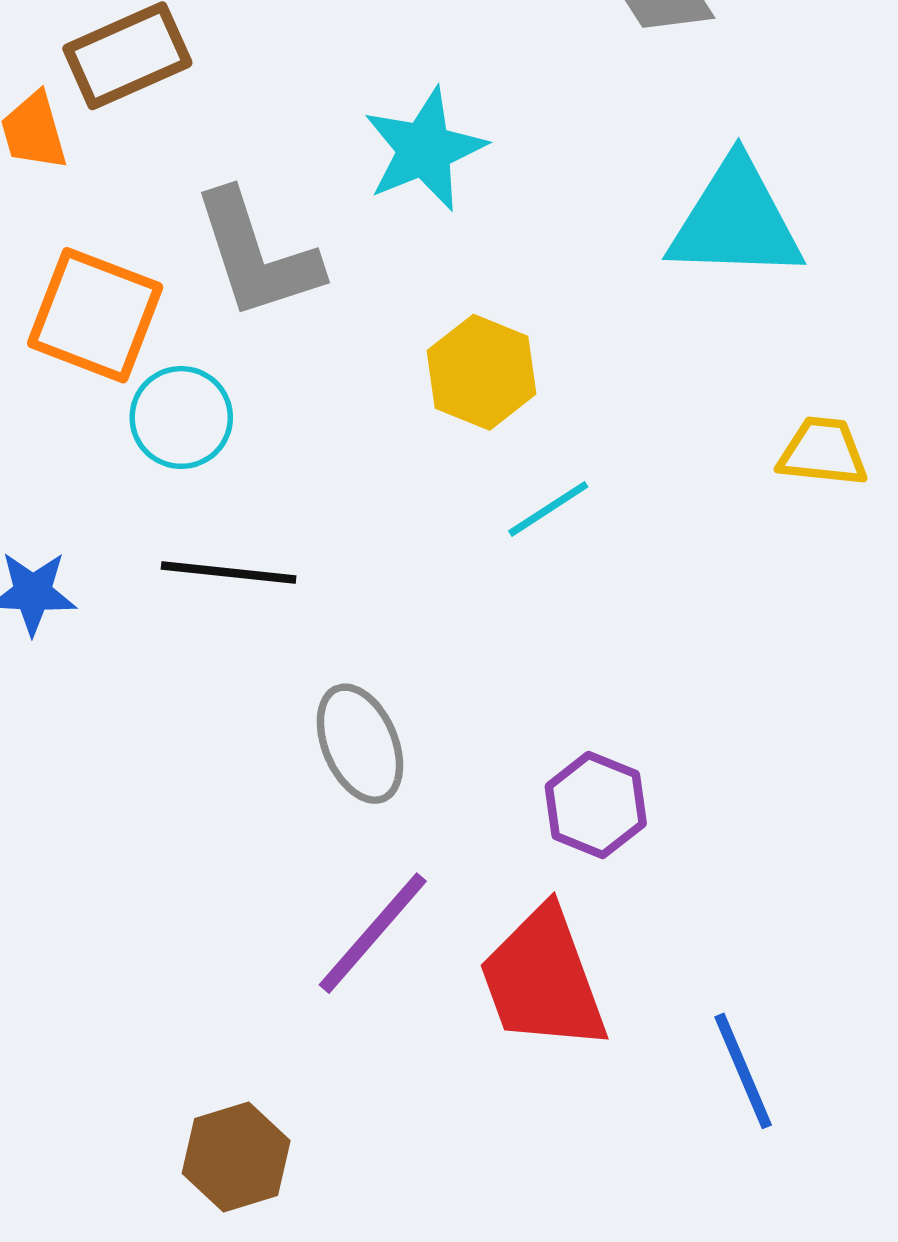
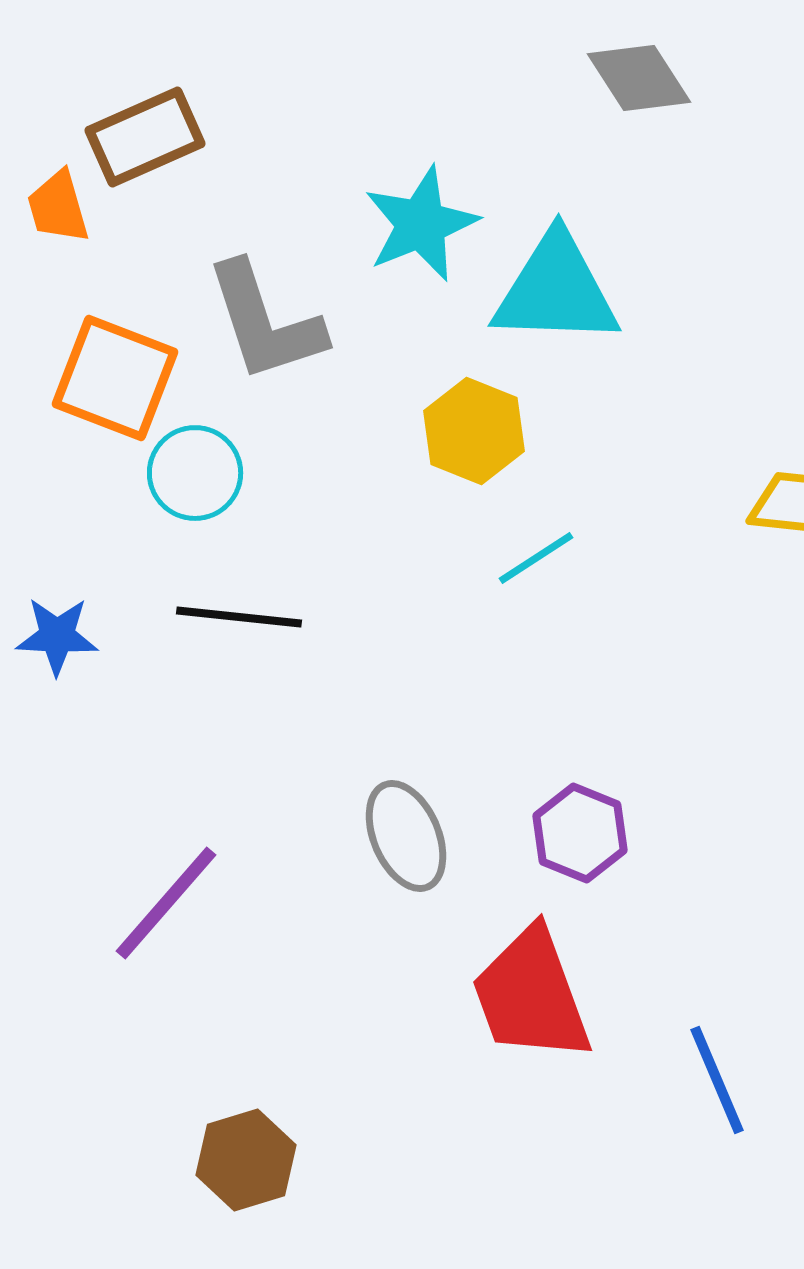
cyan triangle: (736, 220) -> (556, 290), moved
gray ellipse: (360, 744) -> (406, 836), moved
purple line: (373, 933) -> (166, 903), moved

